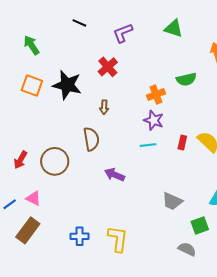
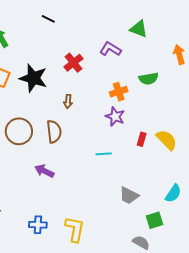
purple L-shape: (123, 33) -> (110, 49), moved, turned 50
cyan line: (148, 145) -> (104, 154), moved
brown circle: (55, 161) -> (19, 131), moved
purple arrow: (115, 175) -> (44, 171), moved

